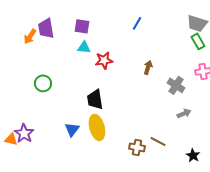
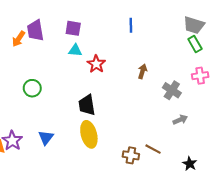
blue line: (137, 23) -> (131, 25), turned -32
red star: (104, 60) -> (96, 64), turned -30
blue triangle: (72, 129) -> (46, 137), moved

